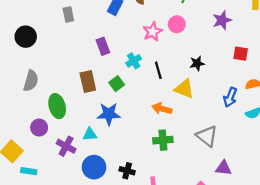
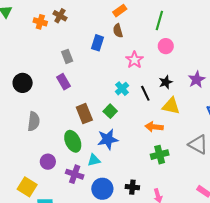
gray rectangle: (68, 15) -> (67, 56), moved
purple star: (222, 20) -> (197, 79), moved
pink circle: (177, 24) -> (166, 46), moved
purple rectangle: (103, 46) -> (64, 82), moved
black star: (197, 63) -> (166, 82), moved
green ellipse: (57, 106) -> (73, 141), moved

